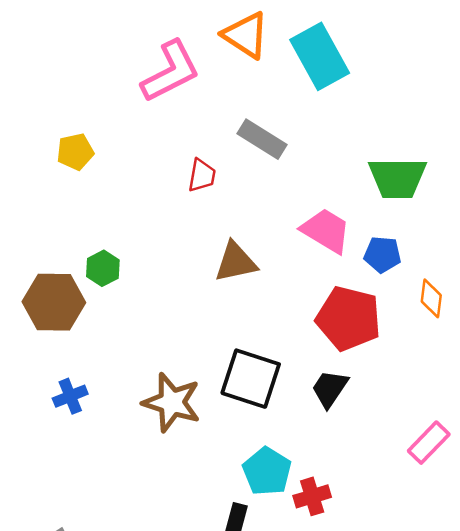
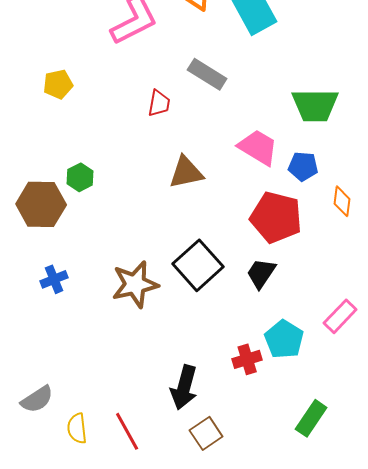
black square: (251, 379) -> (198, 265), turned 30
brown star: (172, 402) -> (135, 284), turned -30
cyan pentagon: (267, 471) -> (284, 339), moved

